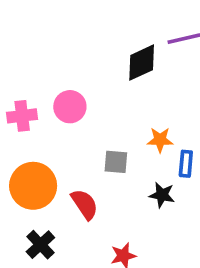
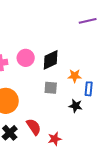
black diamond: (142, 63) -> (51, 60), moved
red semicircle: (85, 204) -> (34, 127), moved

